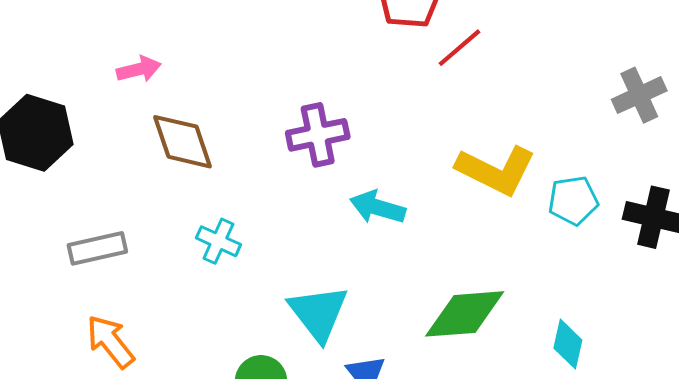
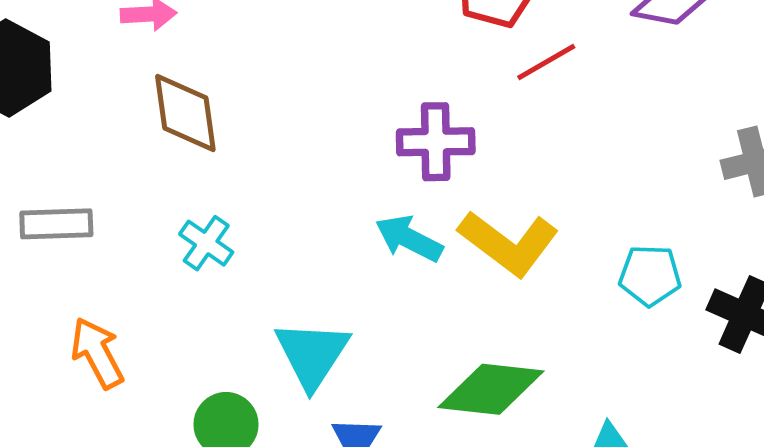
purple cross: (318, 135) -> (436, 142), moved
yellow L-shape: (496, 170) -> (509, 243), moved
orange arrow: (110, 341) -> (97, 353), moved

